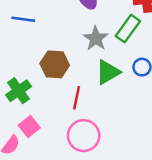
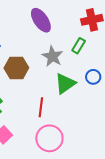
green rectangle: (128, 29) -> (79, 46), size x0.7
brown hexagon: (55, 64) -> (16, 68), moved

